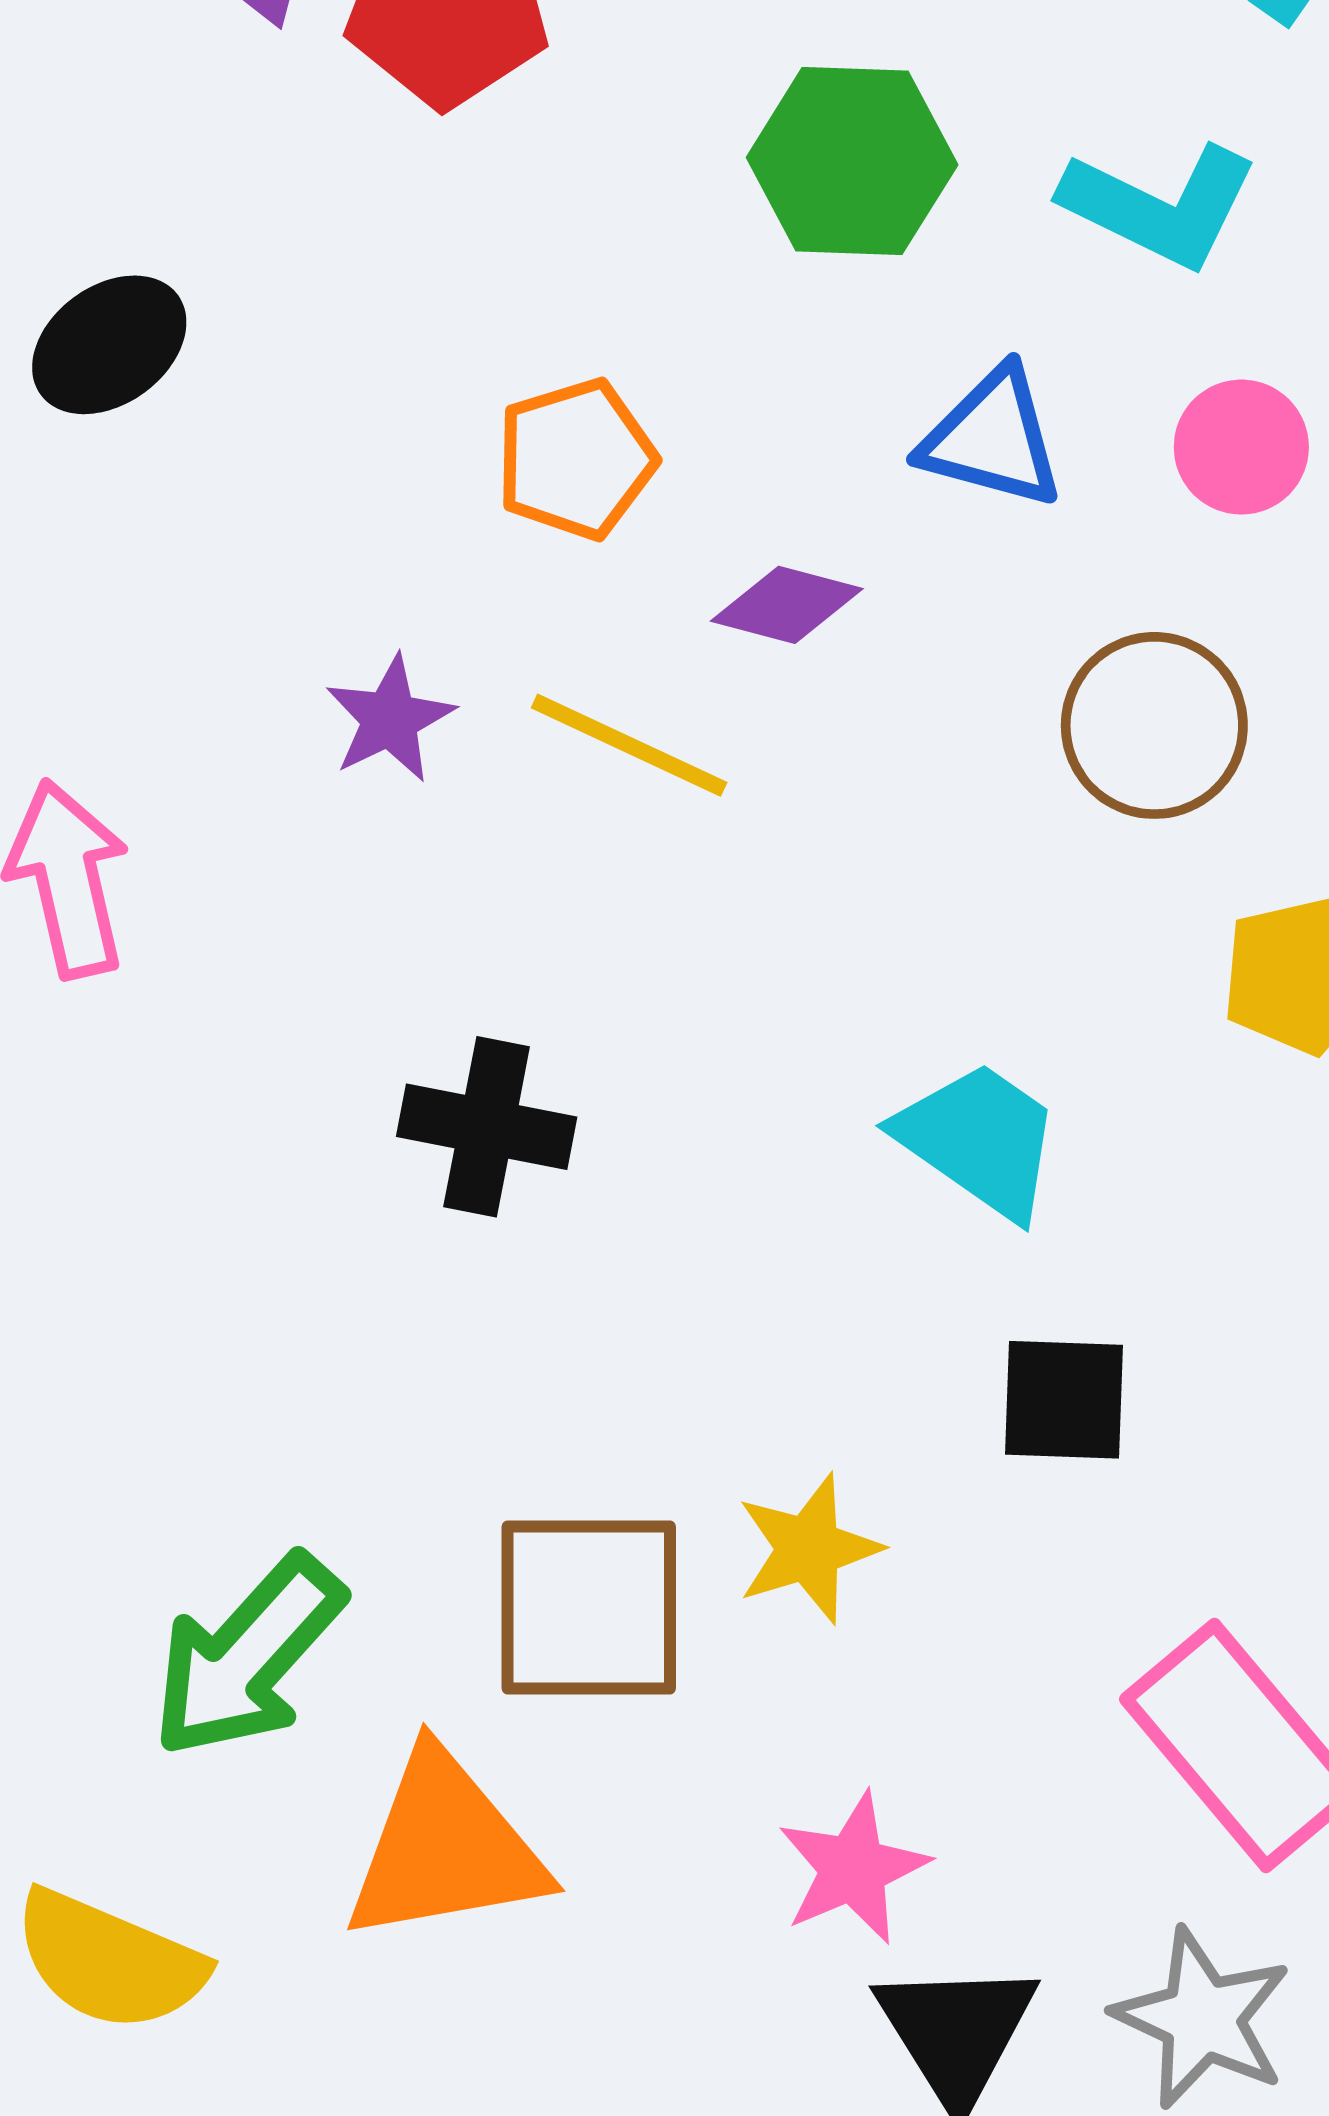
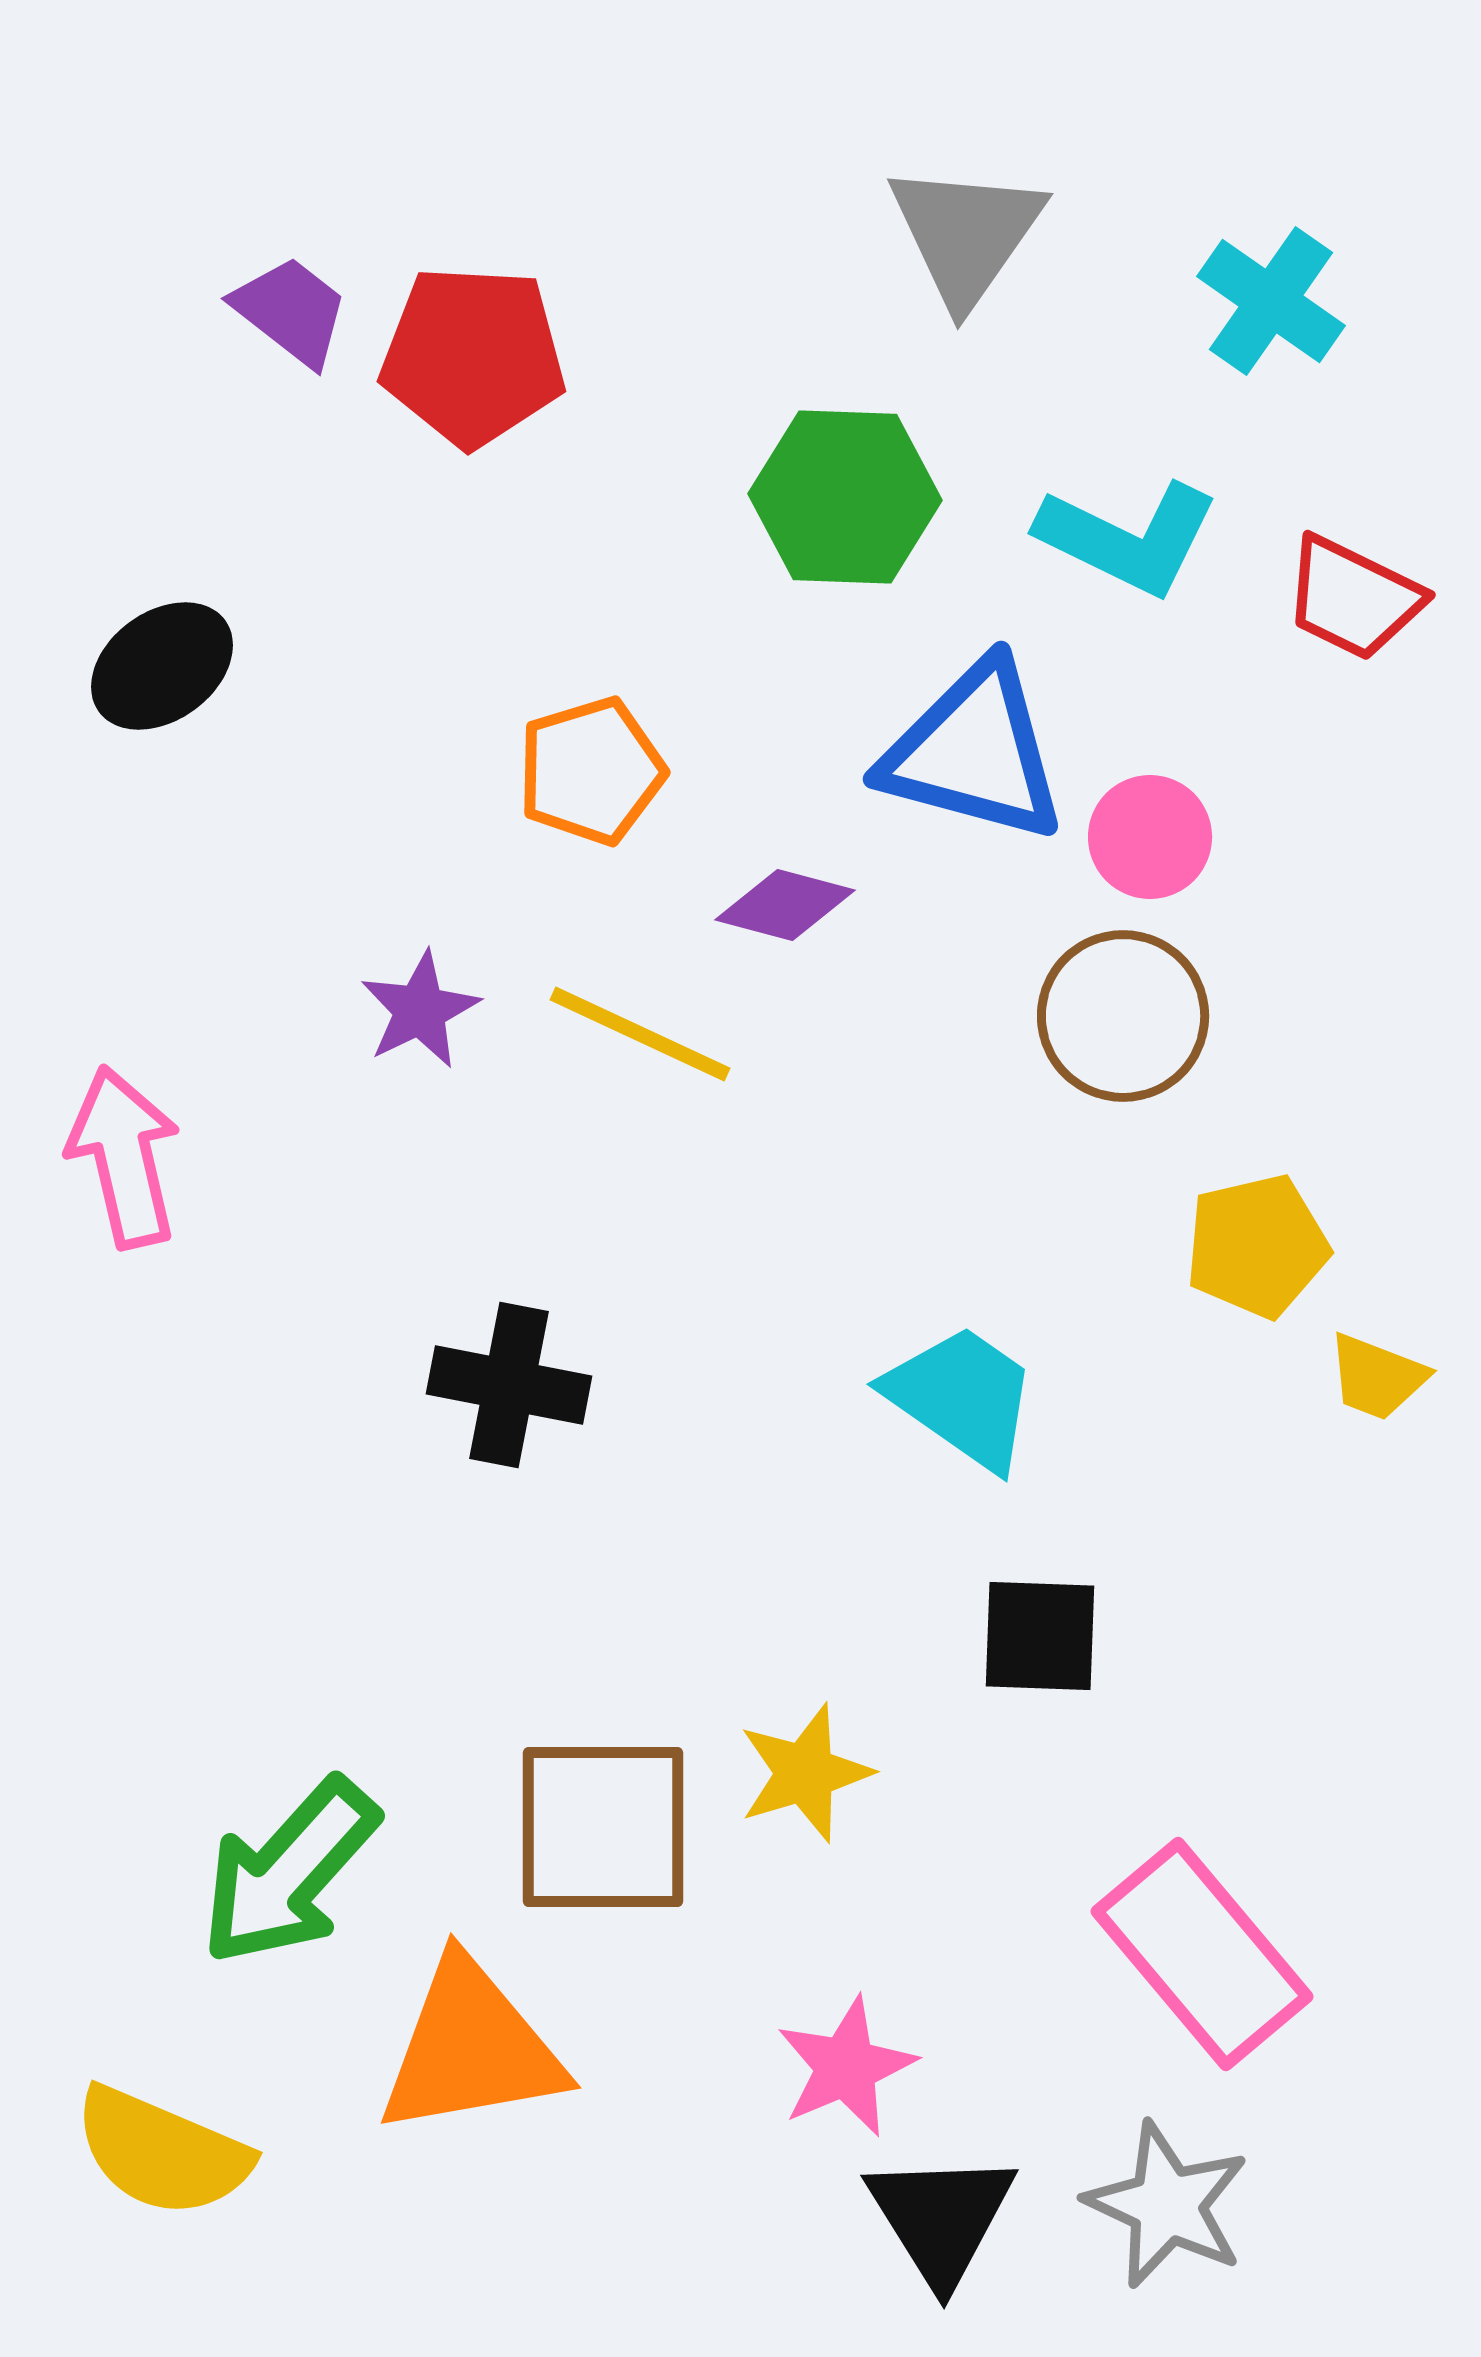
blue triangle: (992, 438) -> (974, 752), size x1.4
pink circle: (1241, 447) -> (1150, 837), moved

